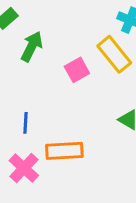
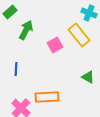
blue line: (25, 123) -> (16, 69), moved

